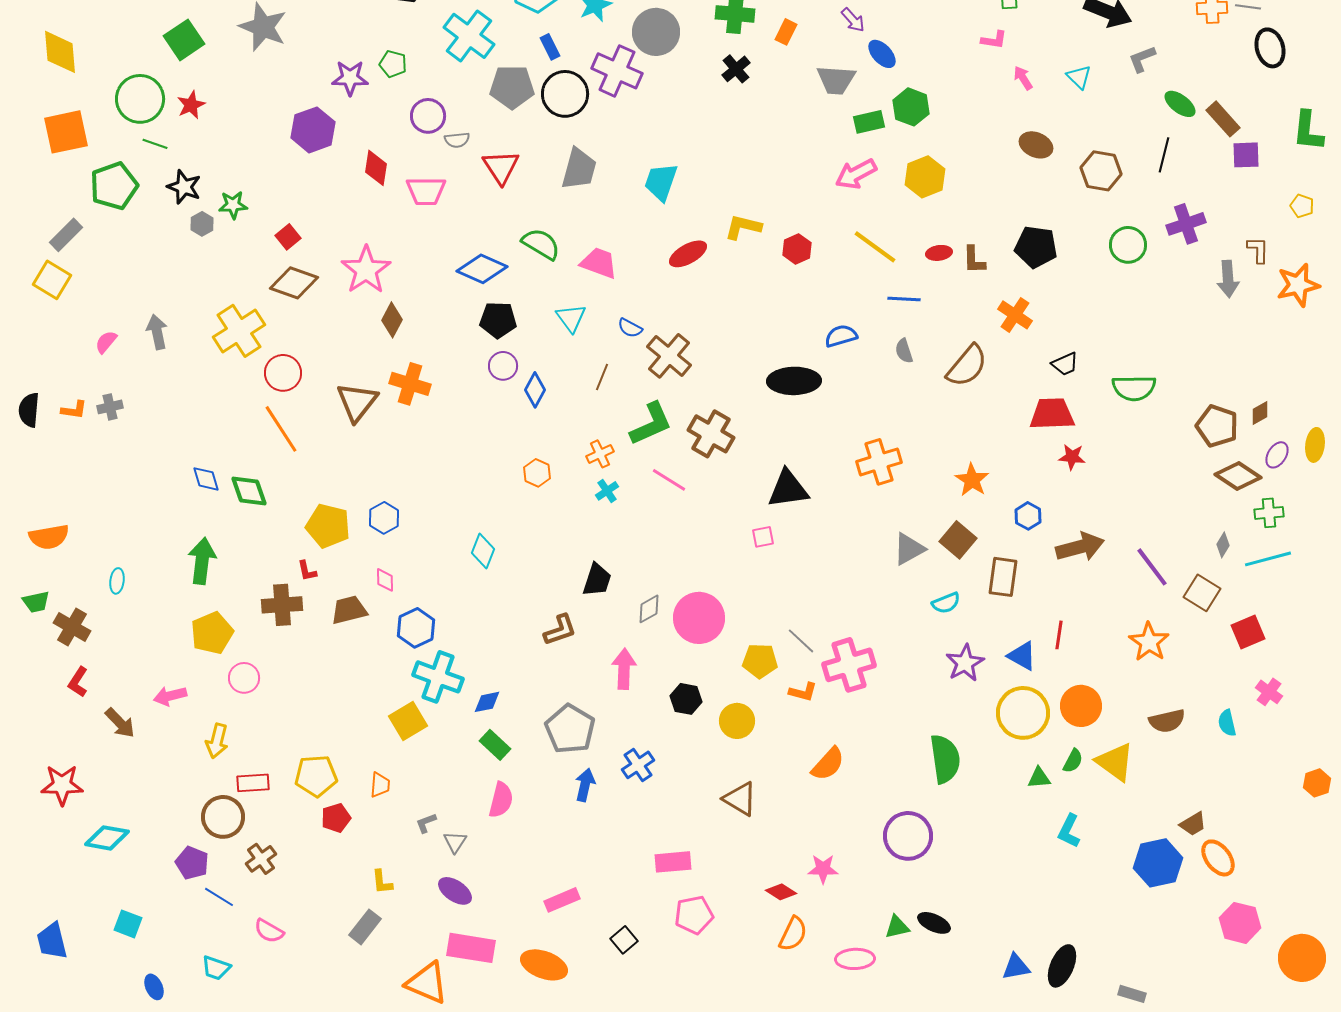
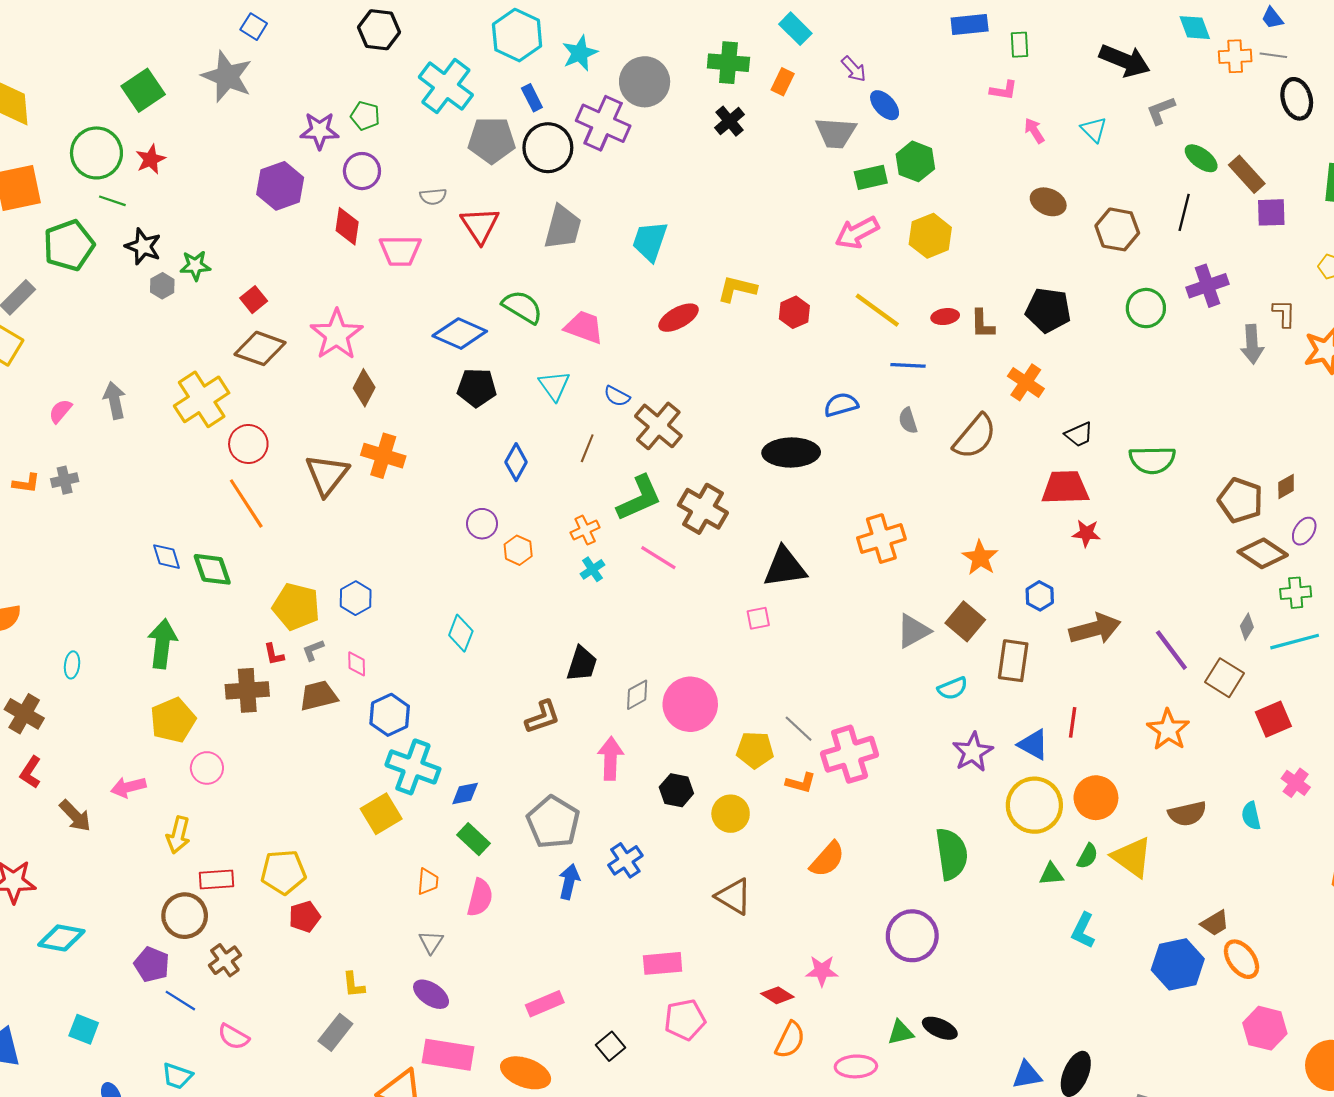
purple circle: (428, 116) -> (362, 171), moved
purple circle: (503, 366) -> (482, 524), moved
orange trapezoid: (380, 785) -> (428, 882), moved
gray L-shape: (426, 823) -> (313, 650), moved

